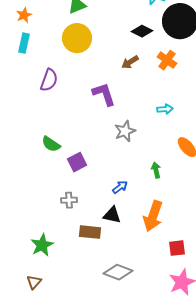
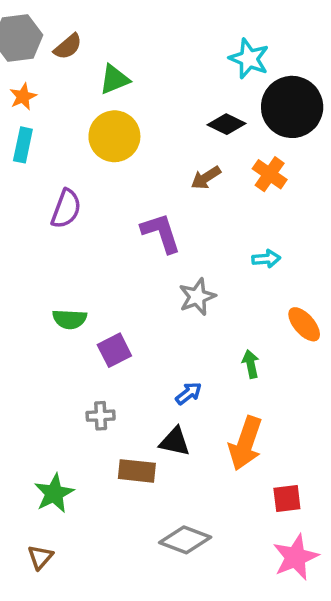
green semicircle: (51, 144) -> (70, 319), turned -30

